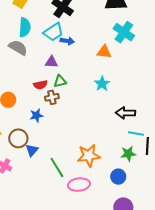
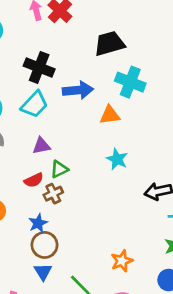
blue arrow: (67, 41) -> (78, 90), moved, size x1.5
brown circle: (18, 138) -> (44, 245), moved
orange star: (89, 156) -> (122, 261), size x0.7

